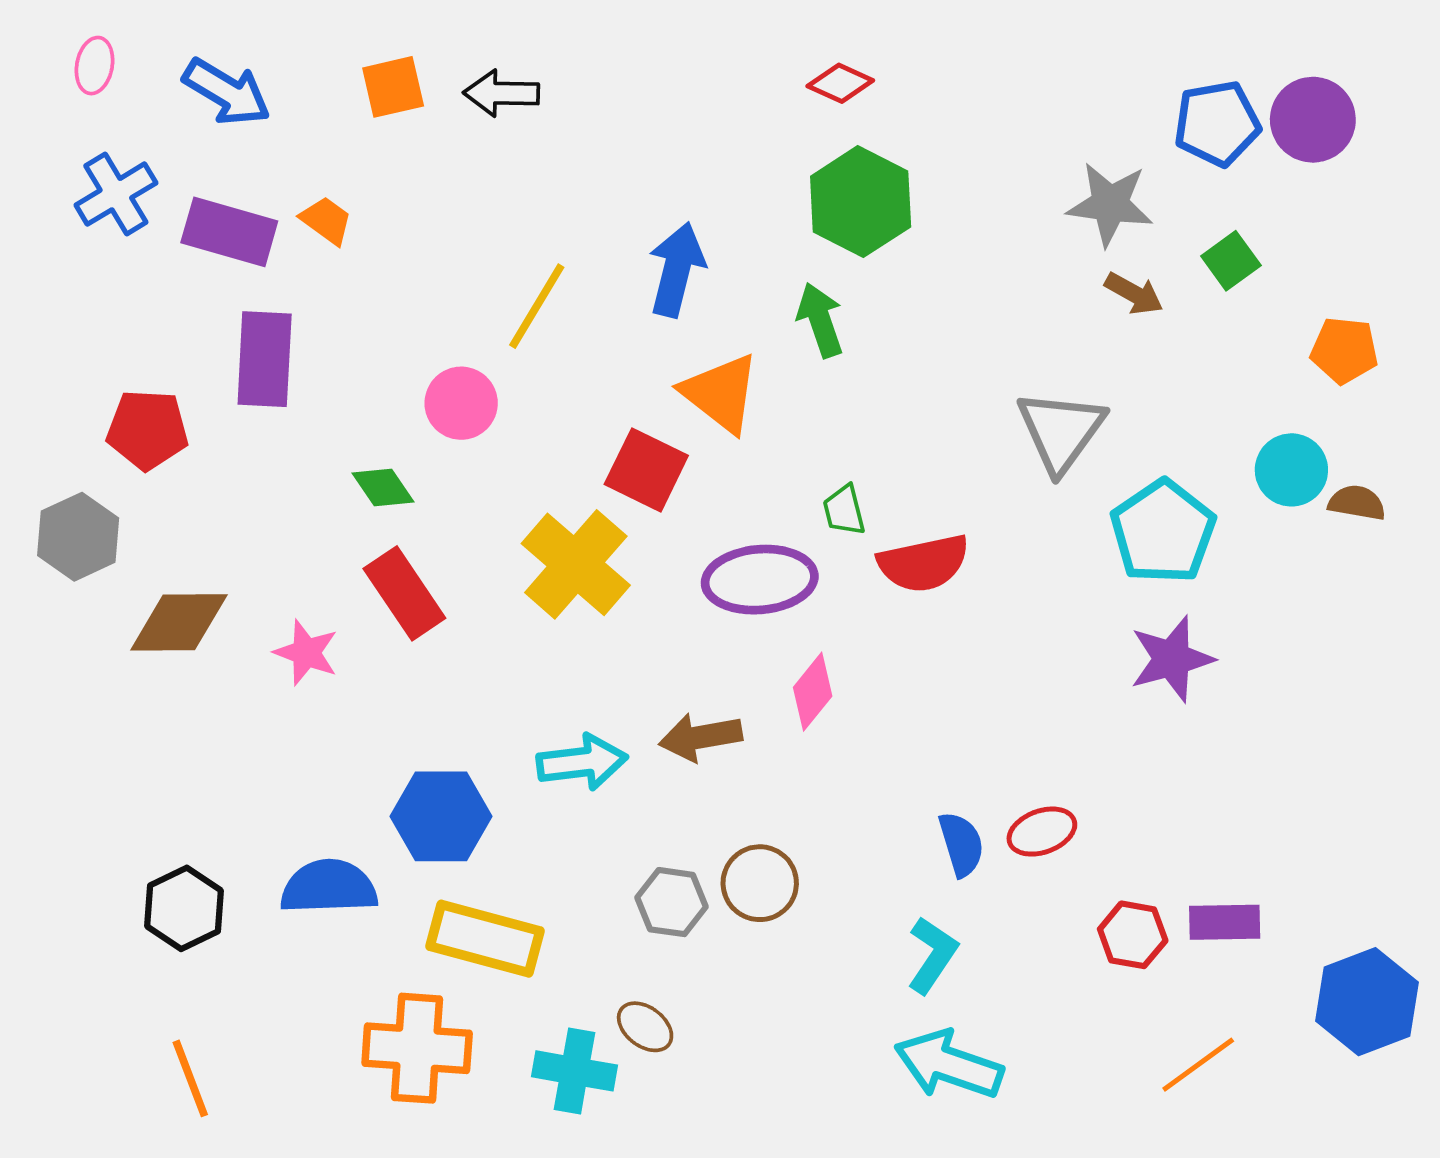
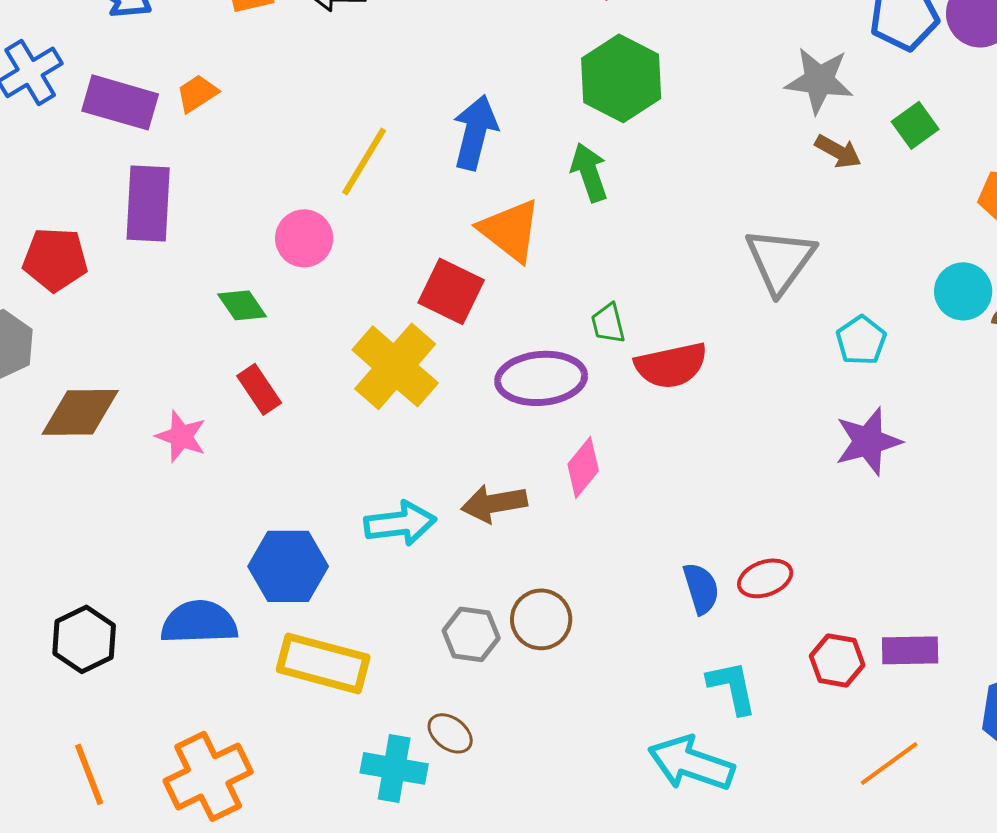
orange trapezoid: (326, 220) -> (197, 93), turned -69
cyan pentagon: (1163, 532) -> (861, 340), size x0.6
red rectangle: (404, 593) -> (259, 389), size x0.7
cyan L-shape: (932, 955) -> (732, 687), moved, turned -46
orange cross: (417, 1048) -> (208, 776), moved, turned -30

